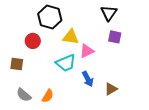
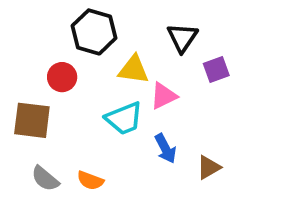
black triangle: (109, 13) -> (182, 38), moved
purple square: (115, 37) -> (216, 70), turned -32
brown square: (17, 64) -> (32, 120), size x1.5
orange semicircle: (48, 96) -> (90, 180), turned 80

